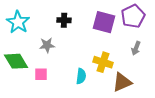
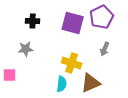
gray star: (47, 45) -> (26, 49), moved
cyan semicircle: (81, 76) -> (62, 84), moved

